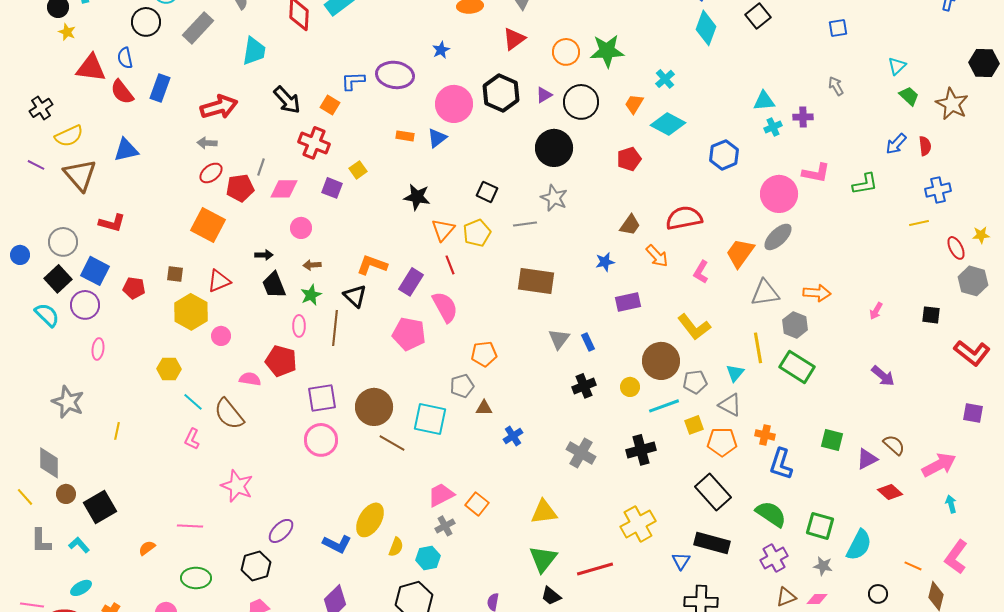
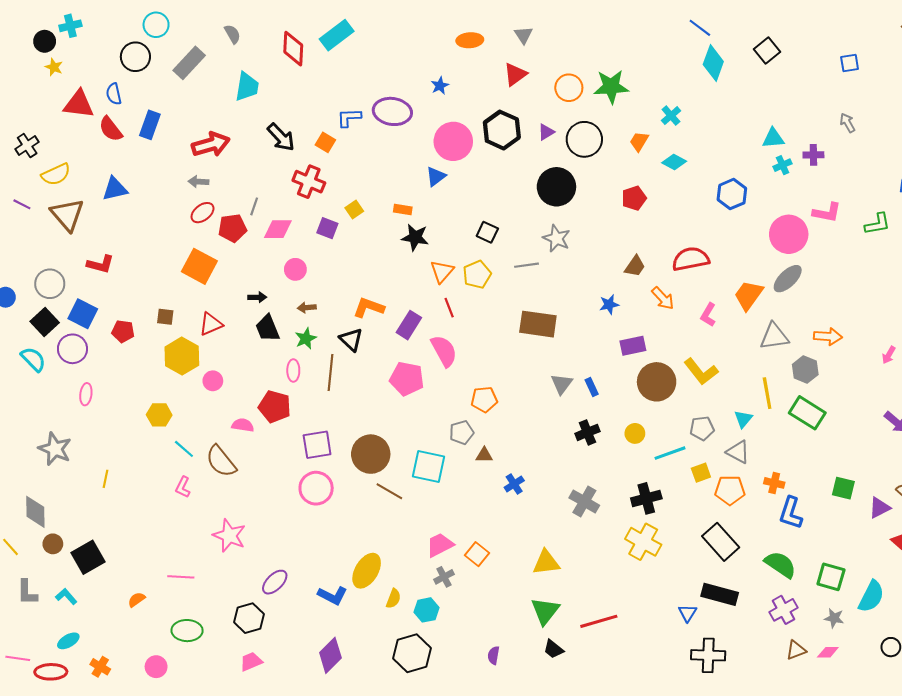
cyan diamond: (668, 124) -> (674, 162), size x0.7
orange rectangle: (405, 136) -> (403, 209), moved
brown circle: (661, 361) -> (657, 382), moved
yellow cross: (638, 524) -> (643, 542), moved, turned -32

